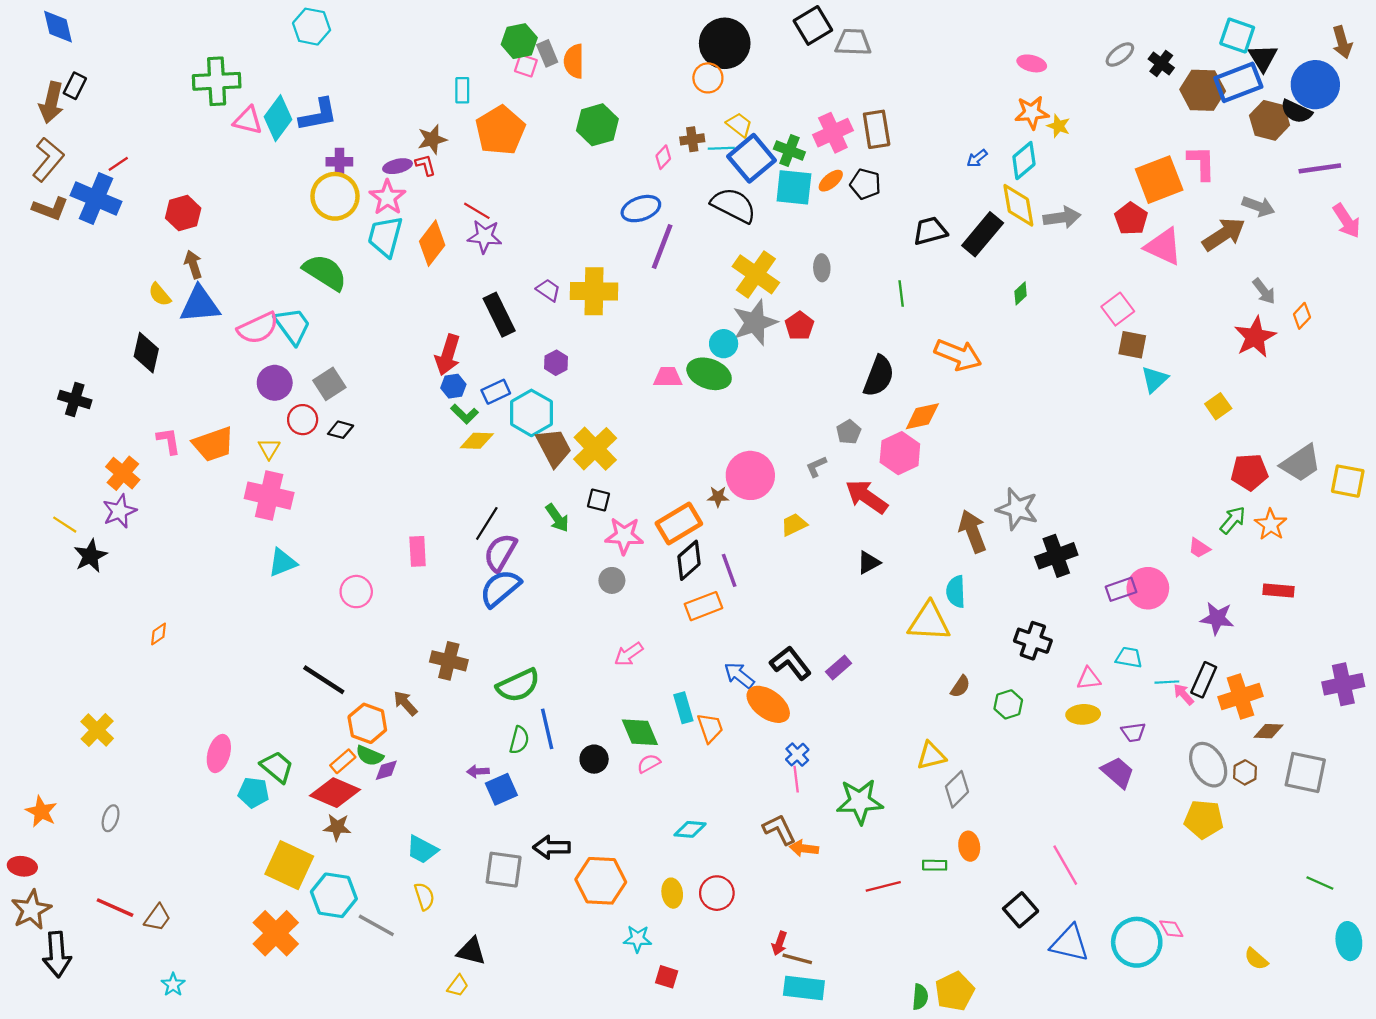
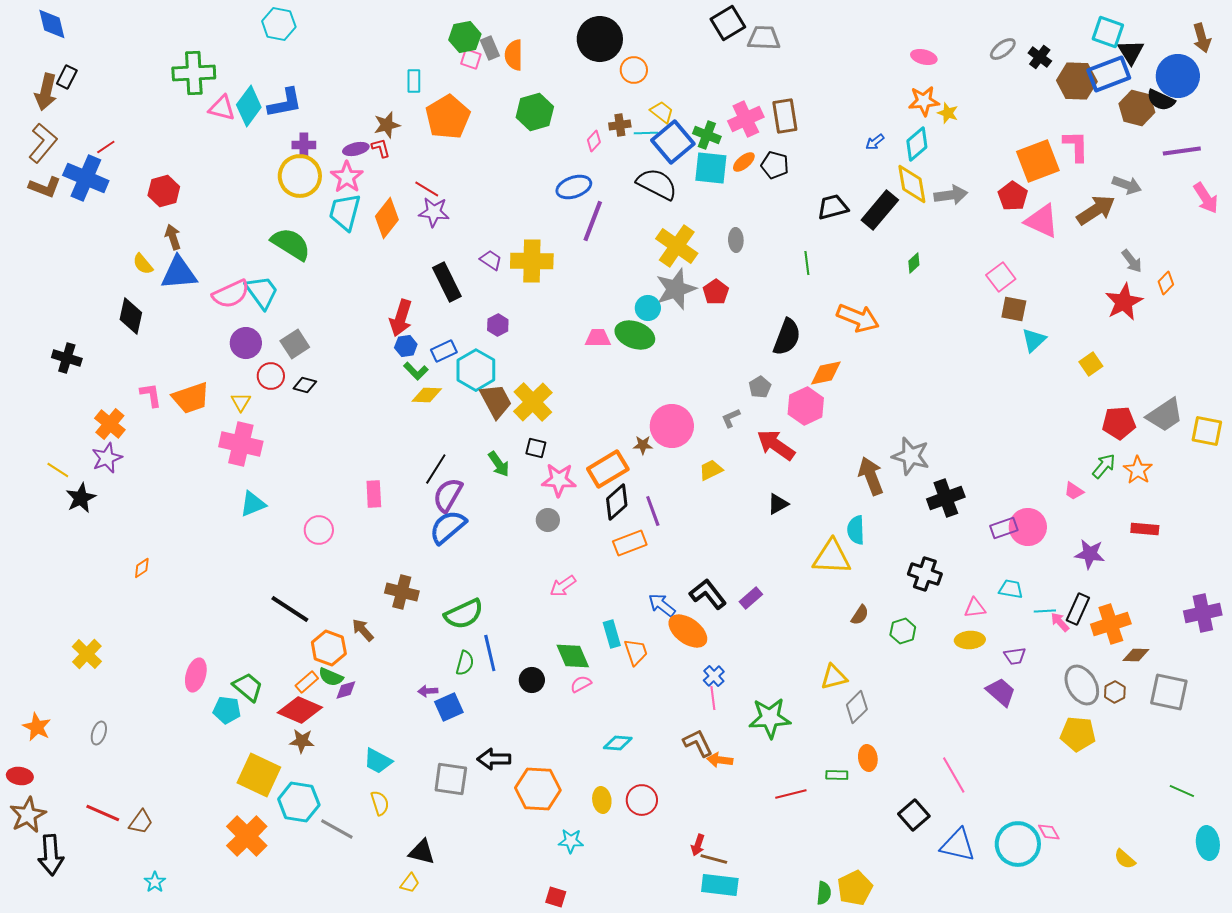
black circle: (725, 43) -> (600, 39), moved
red square: (667, 977) -> (556, 897), moved

